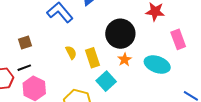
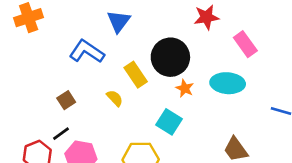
brown square: (25, 42) -> (66, 100), moved
yellow rectangle: (92, 58) -> (136, 75), moved

